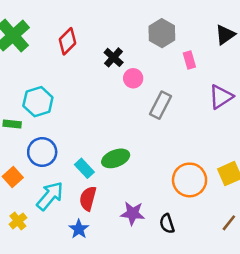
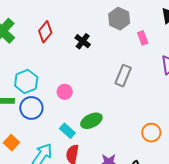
pink circle: (133, 78) -> (65, 92), moved
blue circle: (42, 152) -> (31, 108), moved
orange circle: (190, 180) -> (151, 133), size x0.7

